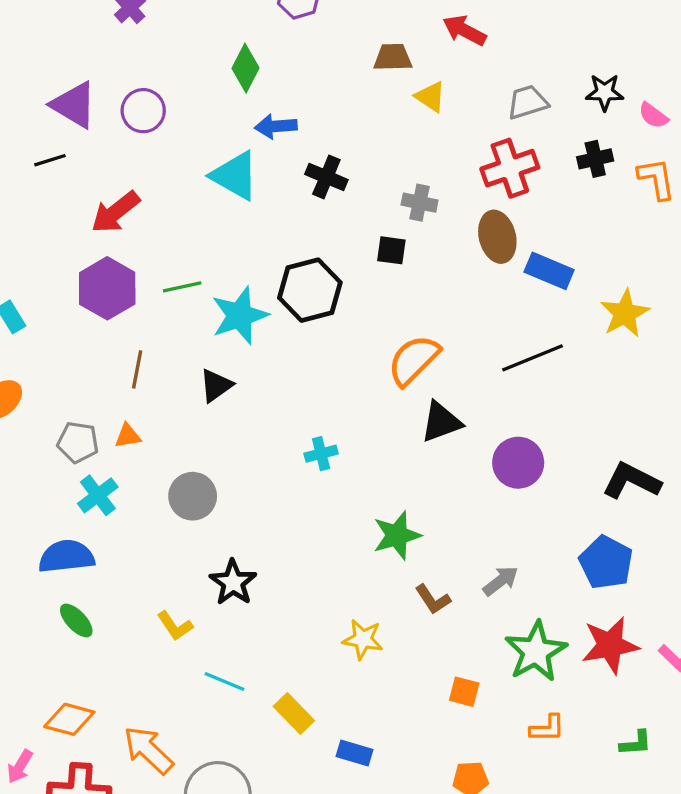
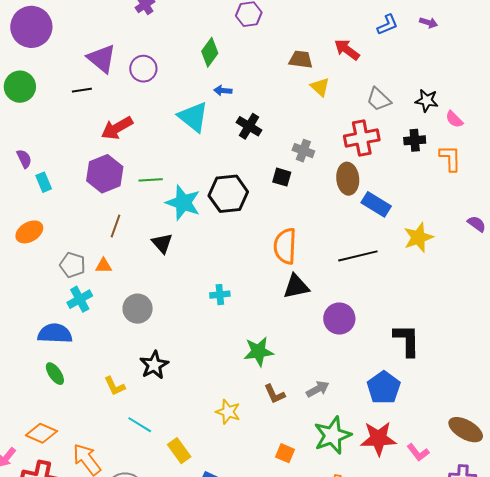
gray trapezoid: (527, 102) -> (379, 99), turned -128
blue arrow: (276, 126) -> (223, 91), size x0.7
cyan star: (240, 315) -> (183, 203), turned 30
orange semicircle: (414, 360) -> (285, 246), turned -51
black triangle: (216, 385) -> (162, 243), turned -45
black L-shape: (631, 481) -> (407, 340), turned 54

